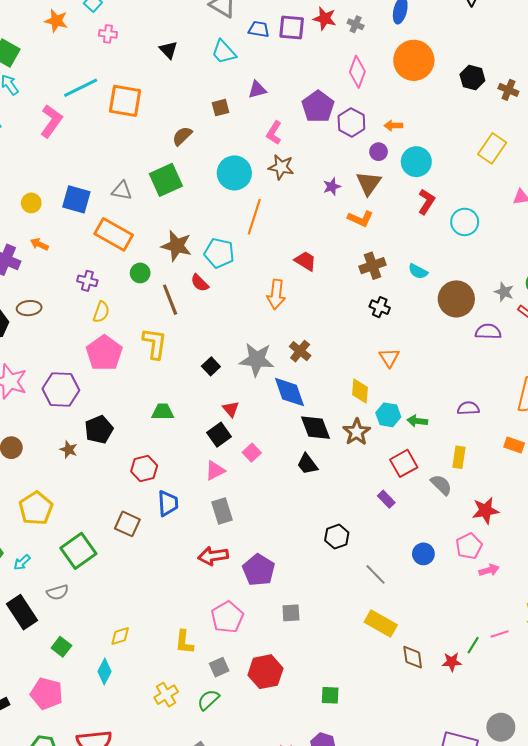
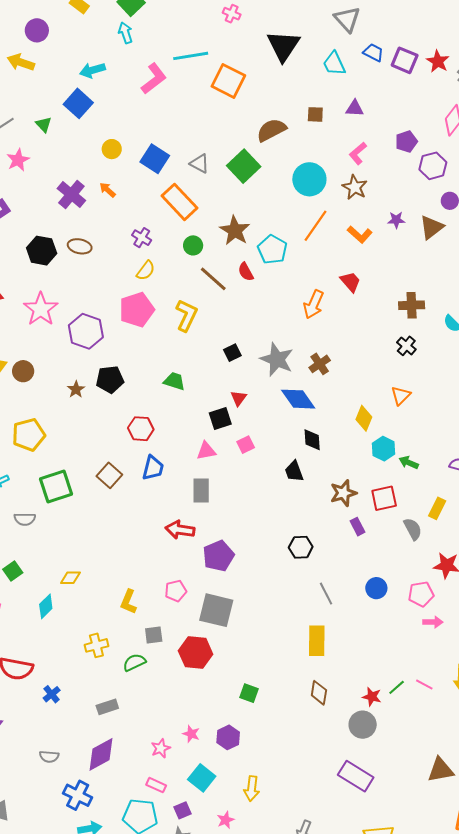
black triangle: (168, 50) -> (283, 46), size x1.8
purple pentagon: (318, 107) -> (406, 142), size x0.7
brown semicircle: (182, 136) -> (271, 130), size x1.4
green square: (166, 180) -> (244, 166), turned -36
orange L-shape: (360, 219) -> (360, 235), moved
brown line: (170, 300) -> (213, 279), turned -44
blue diamond: (290, 392) -> (298, 399), turned -33
black diamond: (316, 428) -> (312, 440), size x0.7
brown star: (357, 432) -> (343, 493), moved
gray square: (291, 613) -> (216, 610), moved, size x1.8
pink pentagon: (227, 617) -> (176, 591), size x0.7
yellow rectangle: (381, 623) -> (317, 641), turned 44
pink line: (500, 634) -> (424, 684), turned 30
brown diamond: (413, 657) -> (319, 693), moved
gray circle: (501, 727) -> (363, 725), moved

